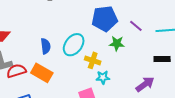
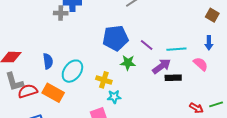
cyan ellipse: (74, 45) -> (72, 71), moved
blue semicircle: (46, 46) -> (48, 61), moved
purple arrow: (145, 84) -> (162, 66), moved

